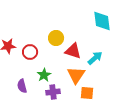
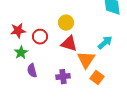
red triangle: (73, 51) -> (69, 44), moved
green star: (44, 75) -> (21, 53), moved
orange square: (87, 93) -> (97, 78), turned 32

